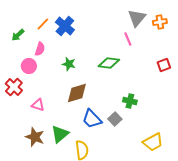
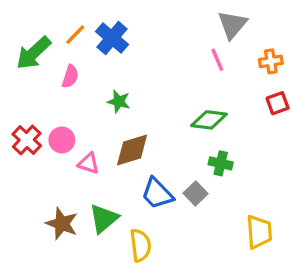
orange cross: (160, 22) -> (271, 61), moved
green arrow: (18, 35) -> (33, 53), size x1.6
green diamond: (109, 63) -> (209, 120), moved
pink circle: (29, 66) -> (62, 140), moved
pink triangle: (38, 105) -> (89, 163), moved
yellow trapezoid: (153, 142) -> (259, 232), turned -65

